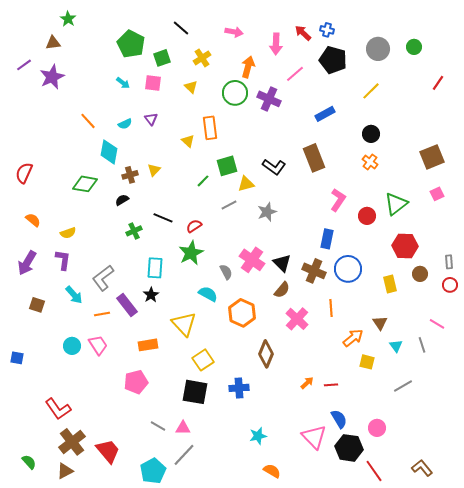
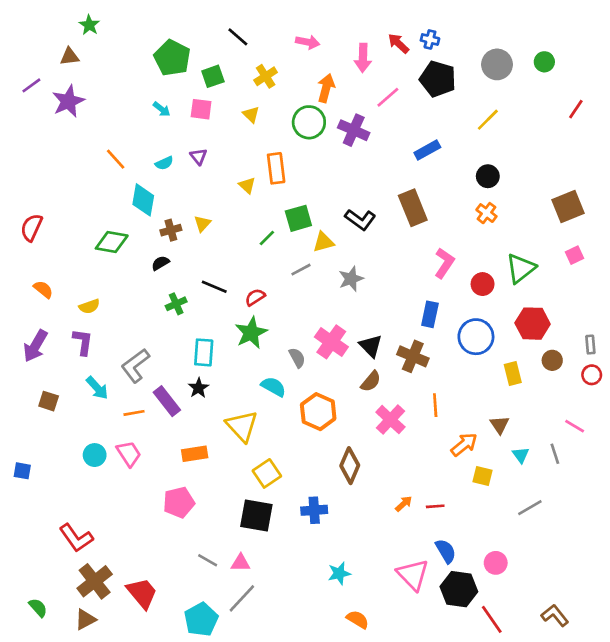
blue circle: (348, 269) -> (476, 337), moved

